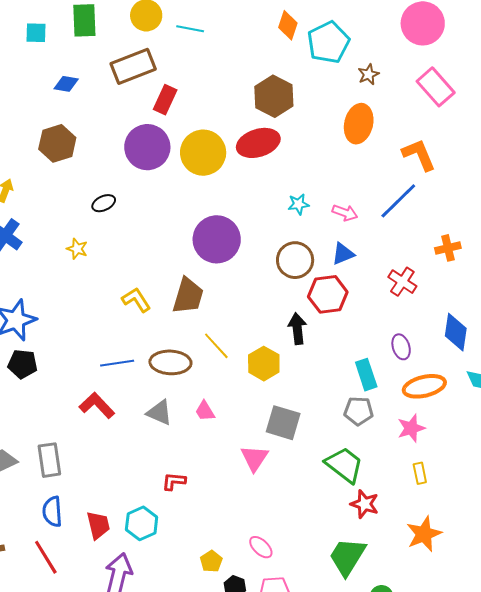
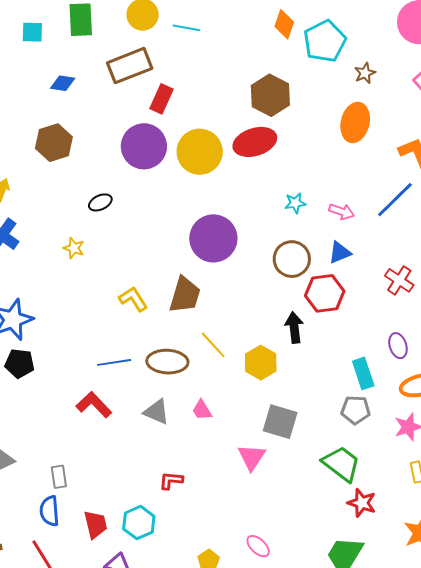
gray rectangle: (49, 460) -> (59, 477), moved, size x0.7

